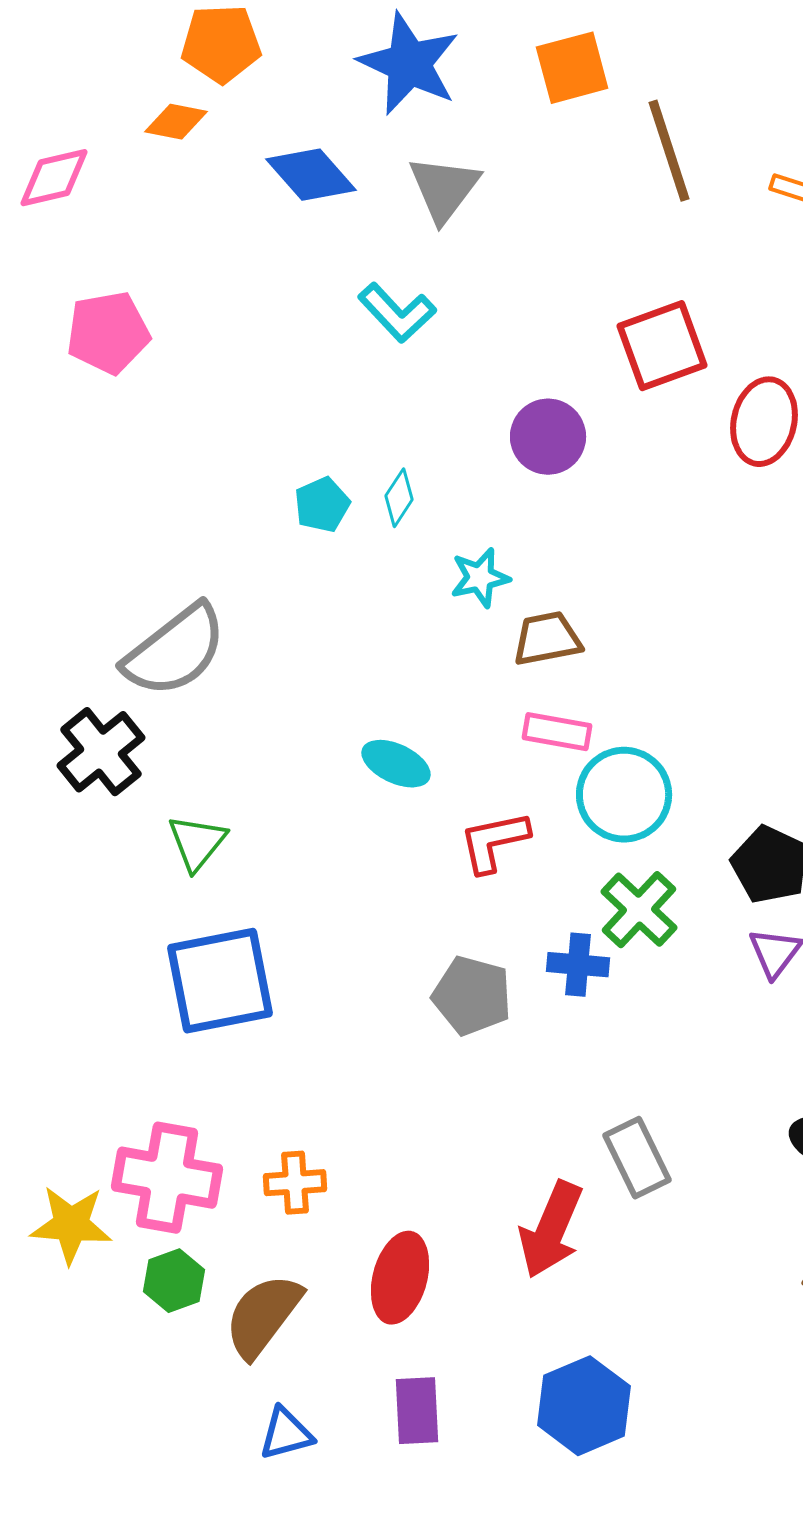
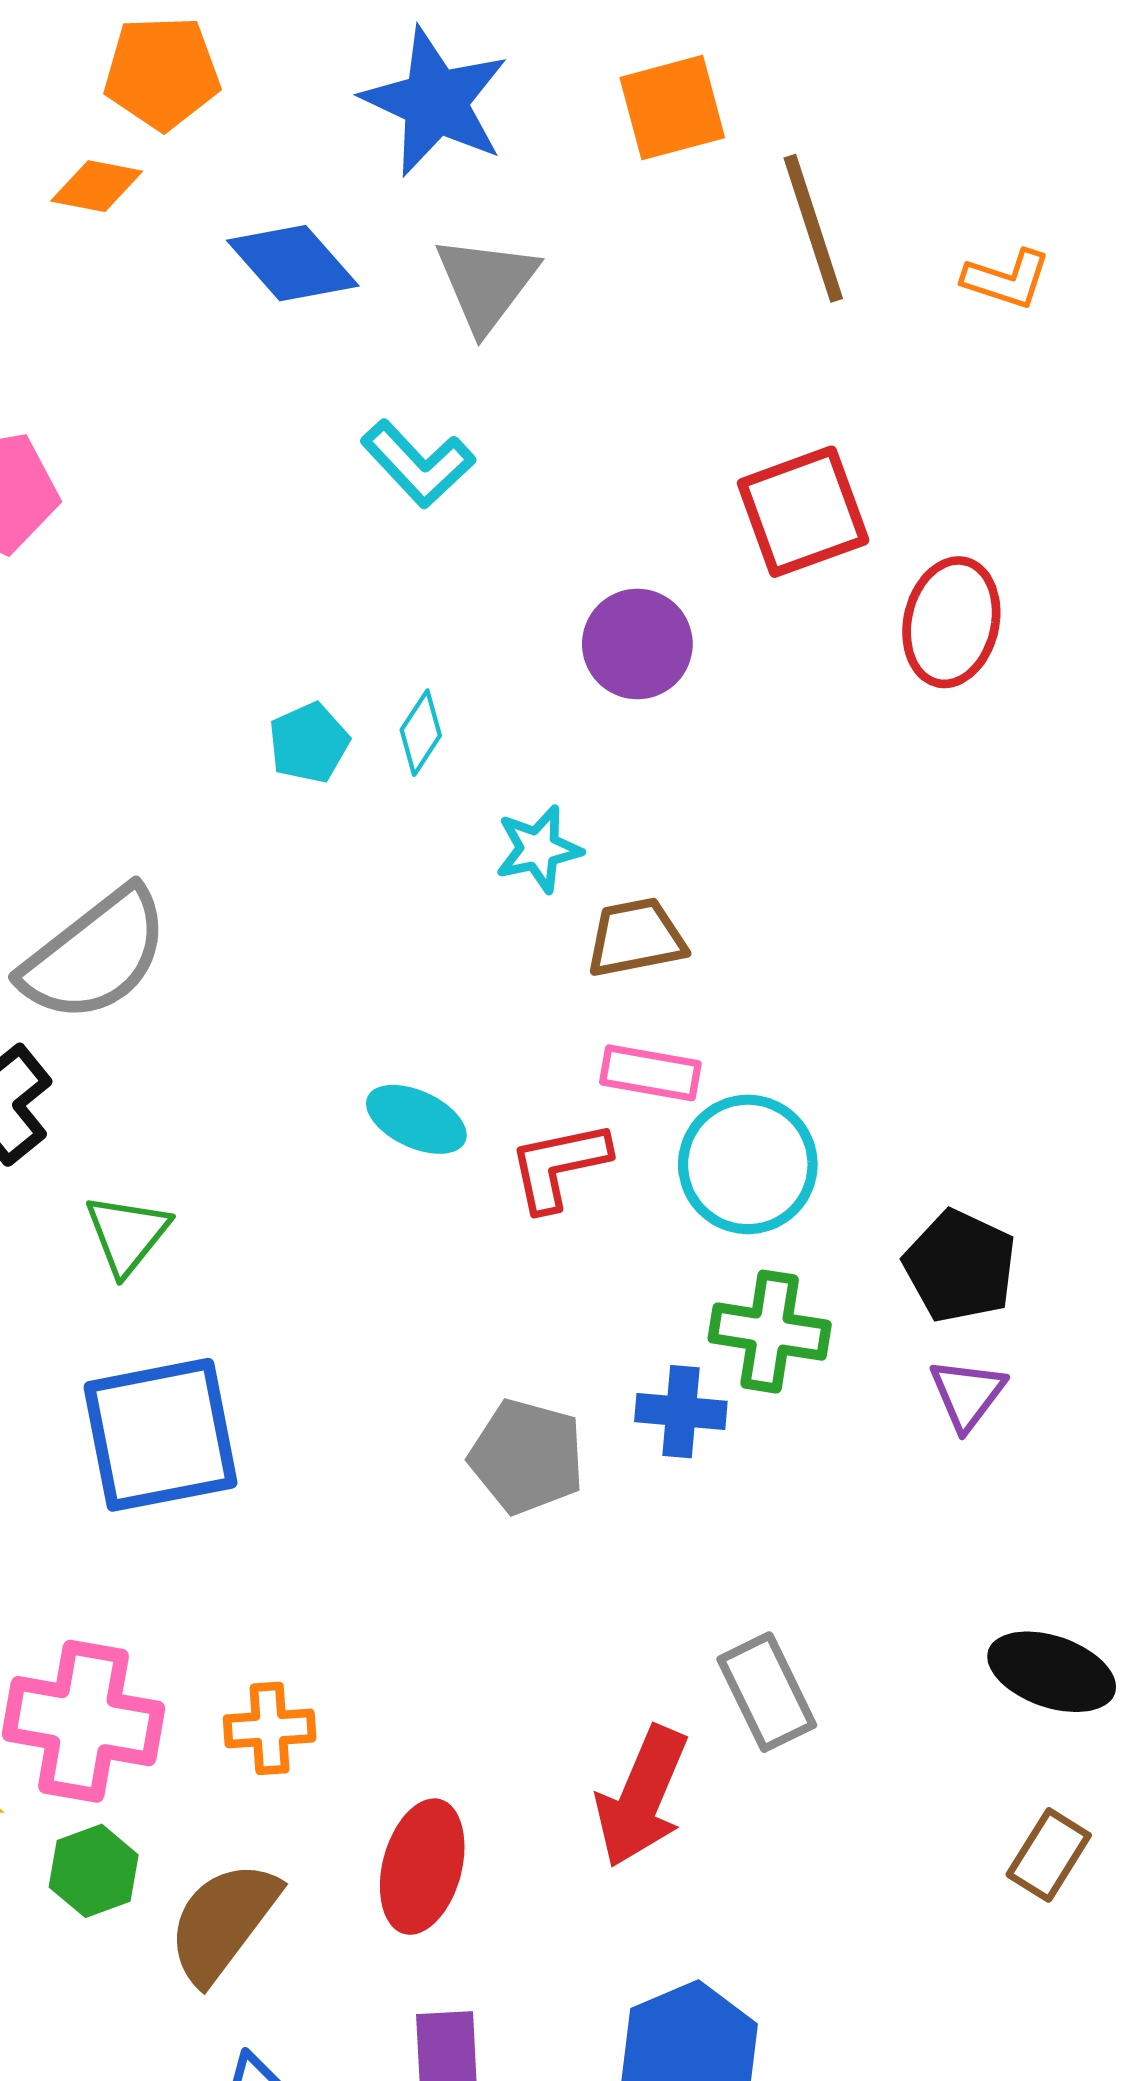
red L-shape: (494, 842) -> (559, 1166), moved
green cross: (639, 910) -> (770, 1332), turned -34

